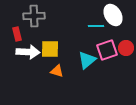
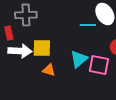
pink square: (107, 50) -> (99, 65), moved, turned 30

